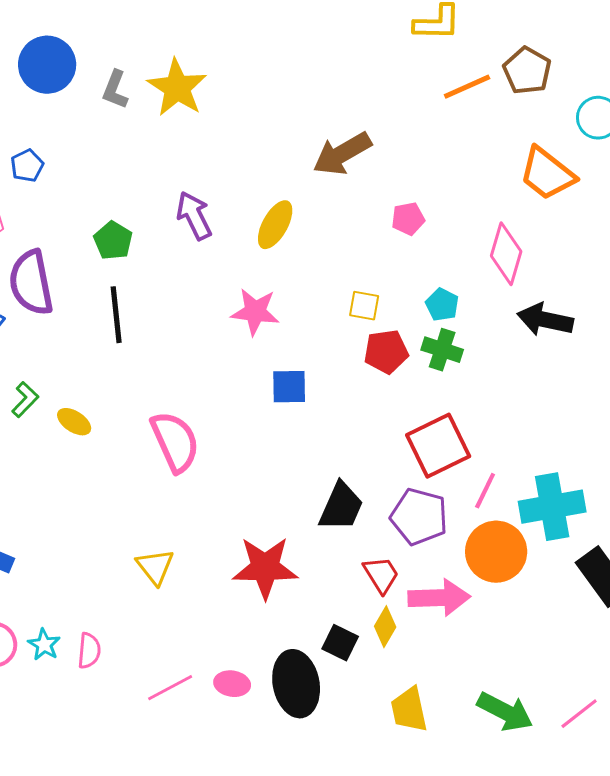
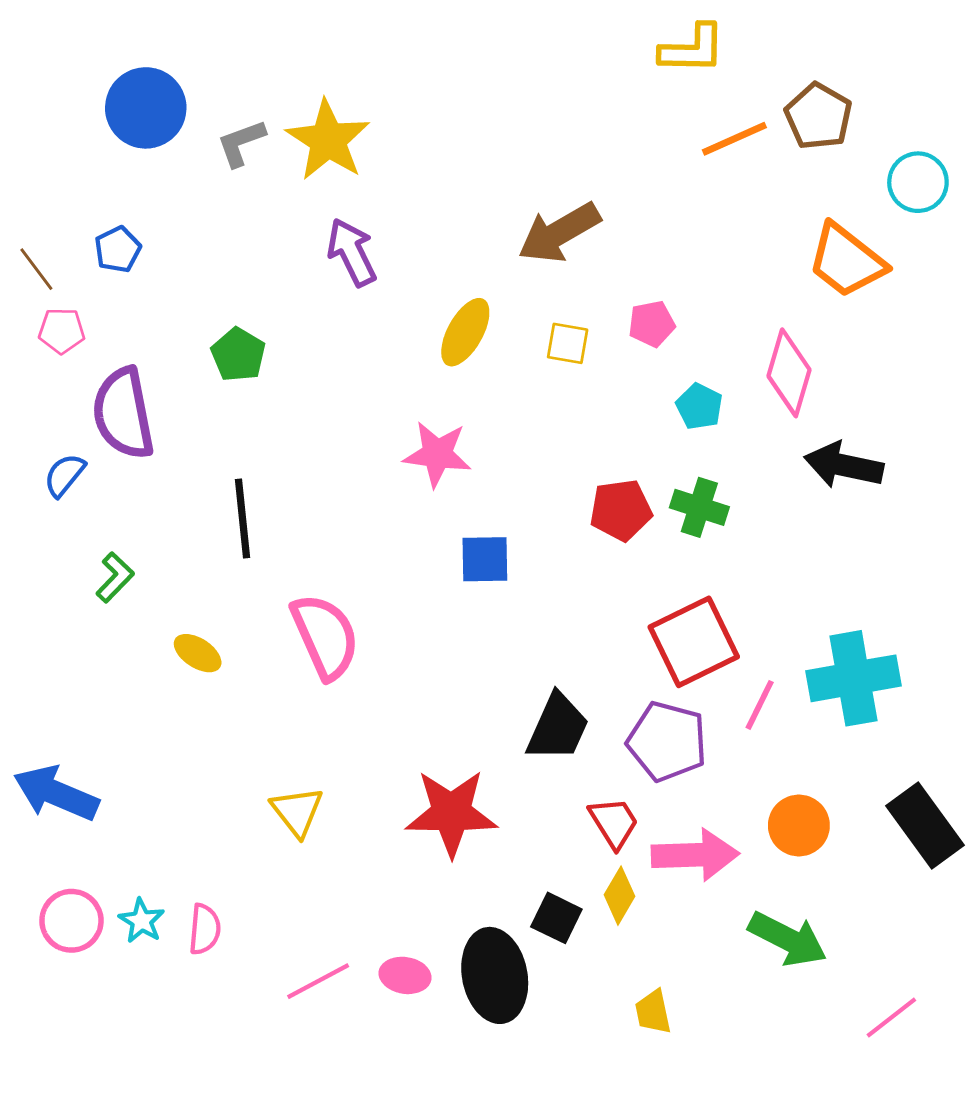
gray L-shape: (115, 90) -> (241, 143), turned 48
purple arrow: (194, 216) -> (352, 252), moved
cyan pentagon: (442, 305) -> (699, 406), moved
yellow square: (364, 306) -> (568, 343), moved
black line: (116, 315) -> (242, 519), moved
yellow ellipse: (74, 422) -> (198, 653), moved
cyan cross: (552, 507) -> (854, 678), moved
orange circle: (496, 552) -> (799, 825), moved, size x0.7
yellow trapezoid: (409, 710) -> (653, 1012), size x0.7
green arrow: (505, 712) -> (788, 939), moved

